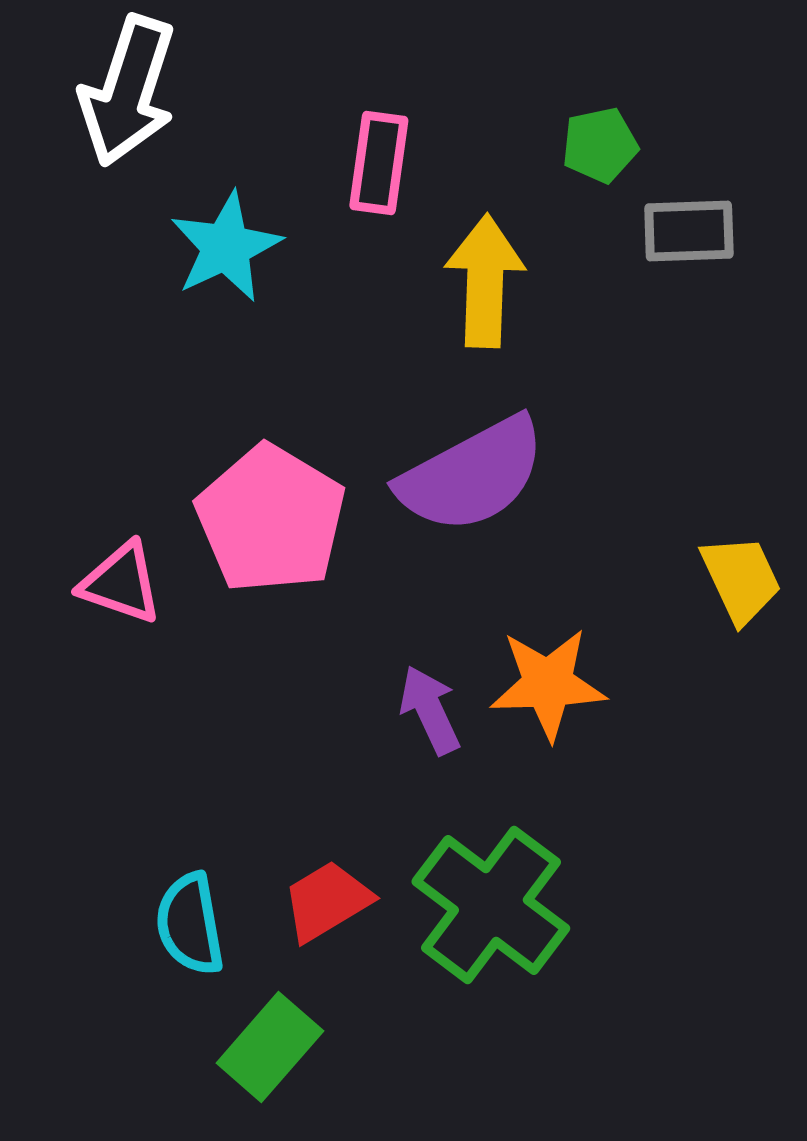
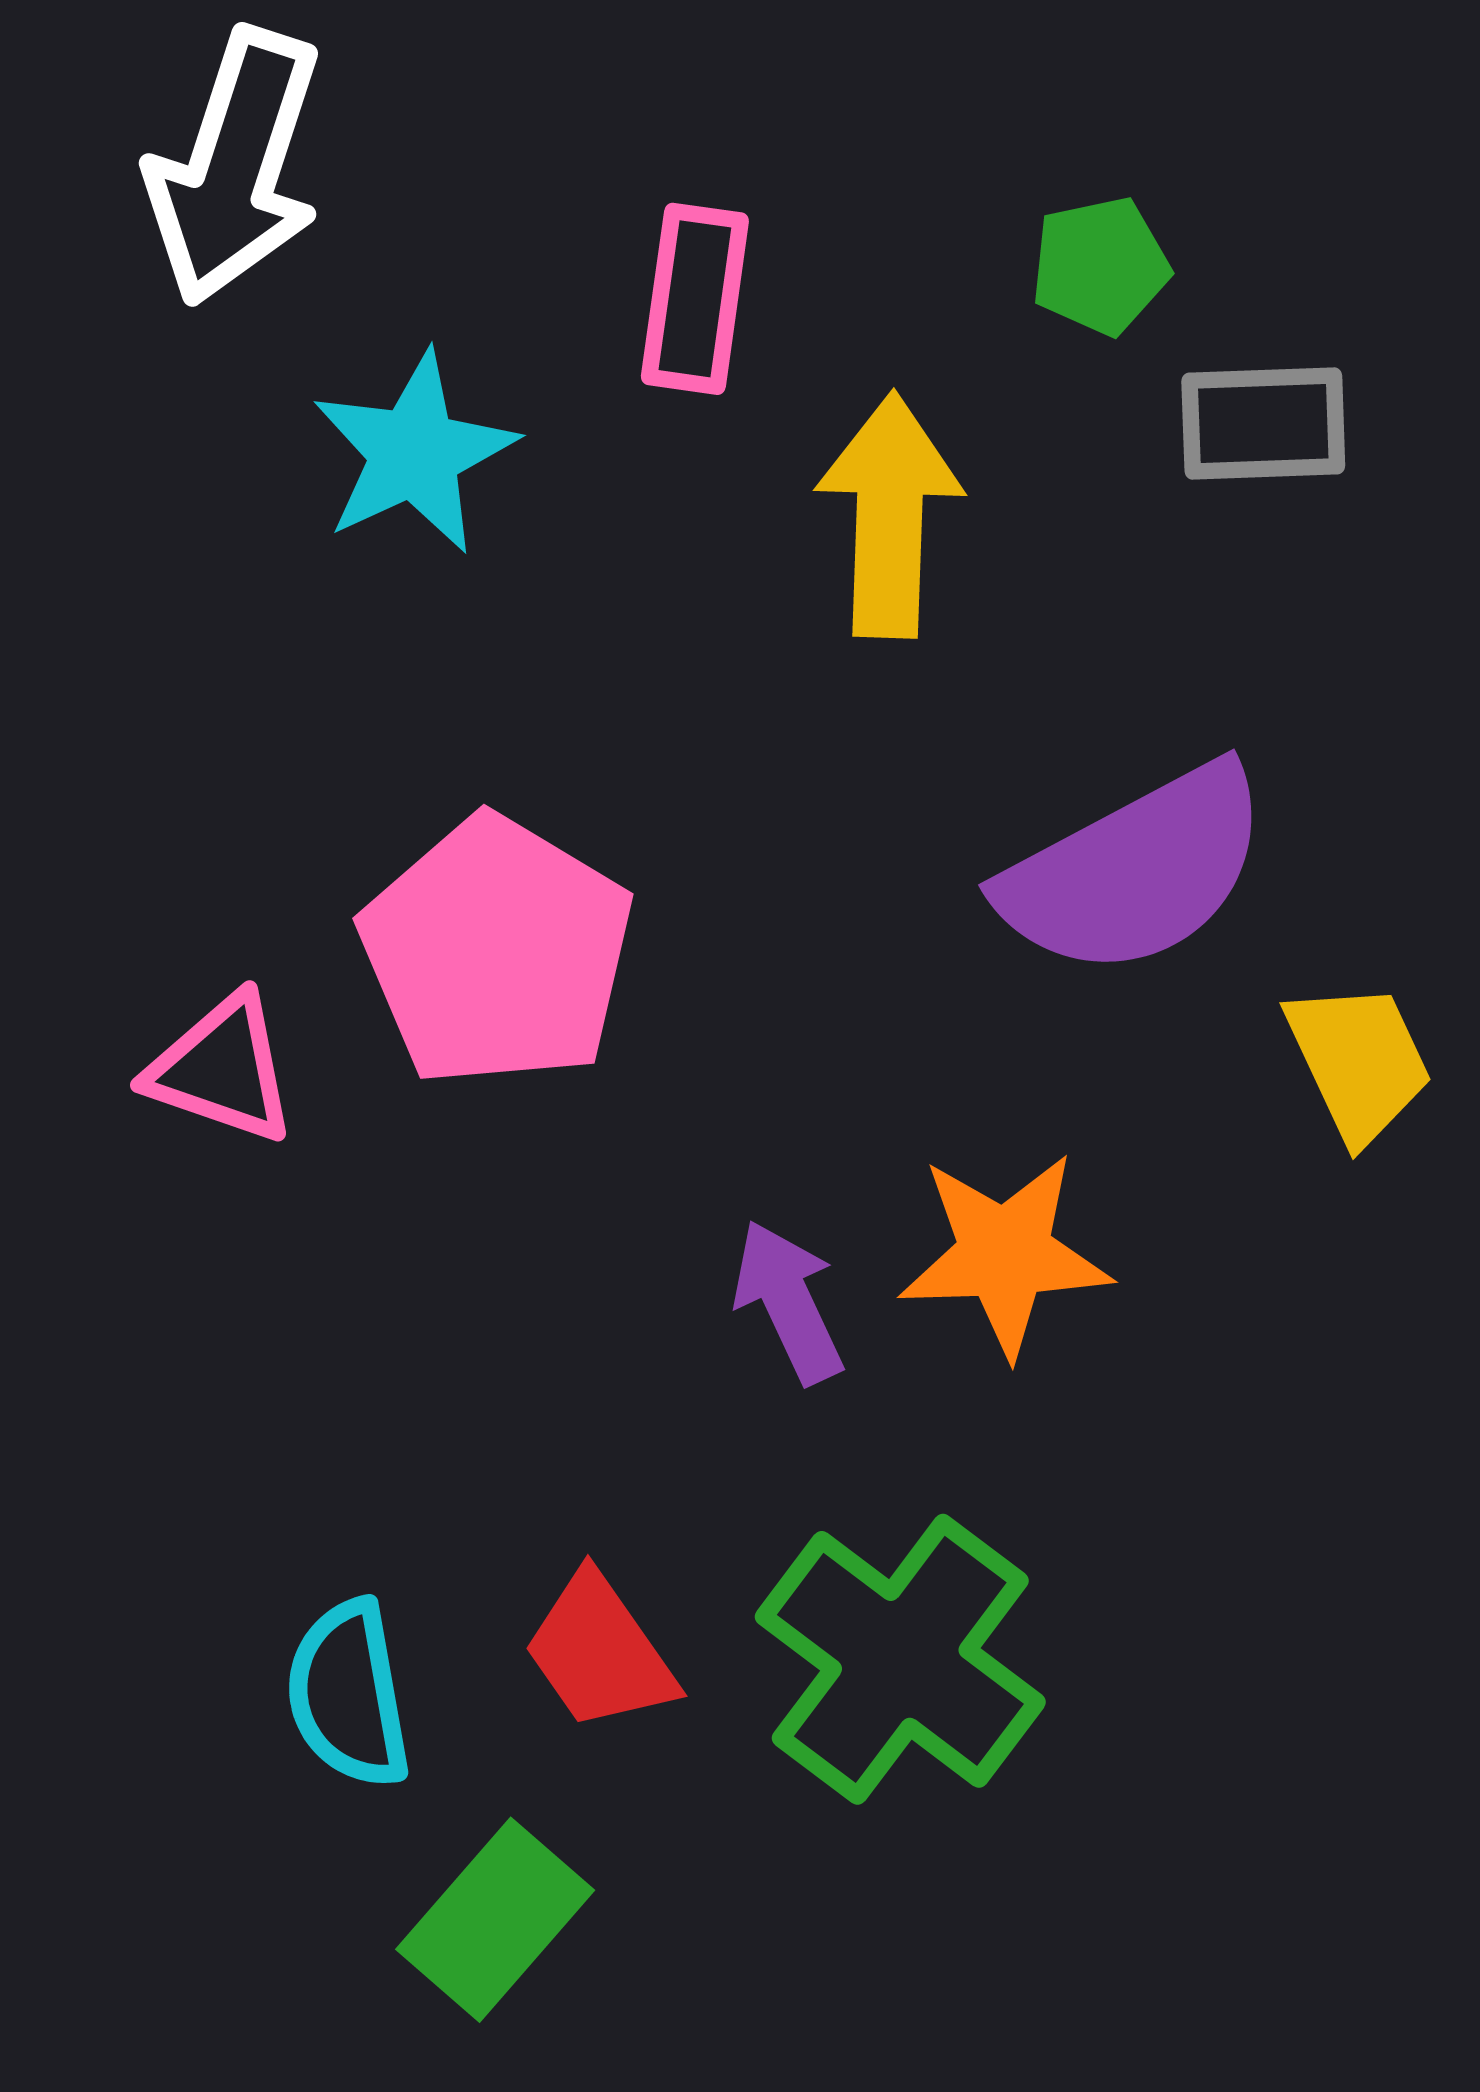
purple semicircle: (472, 475) -> (1135, 871), moved
red trapezoid: (327, 901) -> (600, 1652), turned -94

